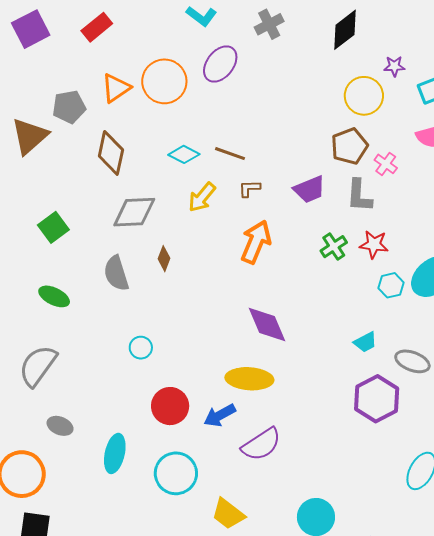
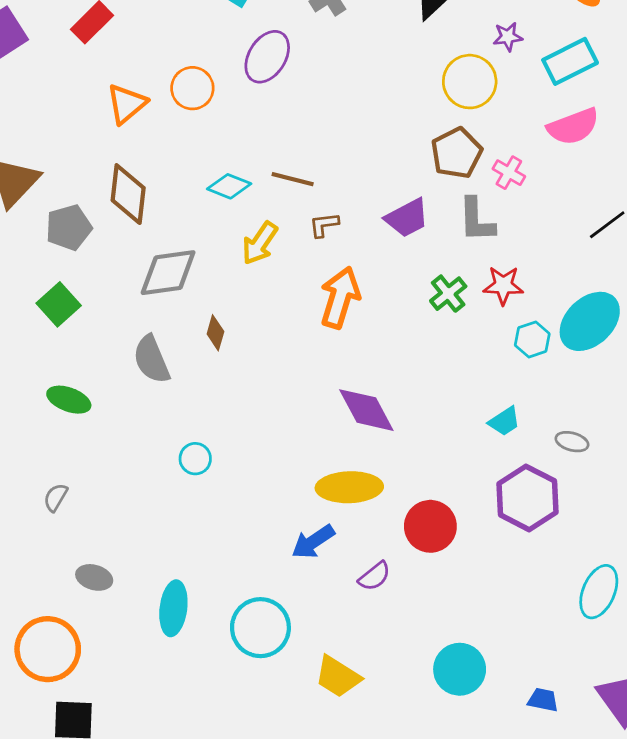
orange circle: (164, 81) -> (192, 88), size x0.7
gray pentagon: (69, 107) -> (69, 227), moved
gray ellipse: (412, 361) -> (572, 442), size x0.7
gray semicircle: (38, 366) -> (56, 497), size x0.5
red circle: (170, 406) -> (430, 526), moved
purple semicircle: (261, 444) -> (375, 576), size x0.6

